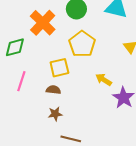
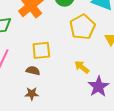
yellow pentagon: (82, 44) -> (83, 27), moved

